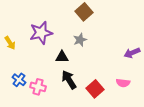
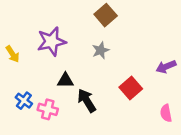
black triangle: (62, 57) -> (65, 80), moved
pink semicircle: (123, 83) -> (166, 113), moved, turned 72
red square: (95, 89) -> (131, 88), moved

